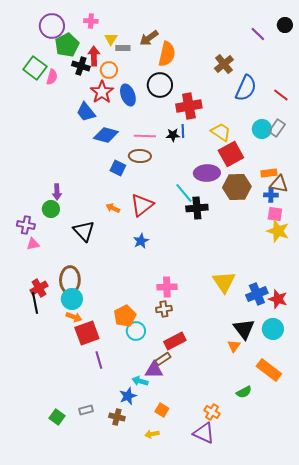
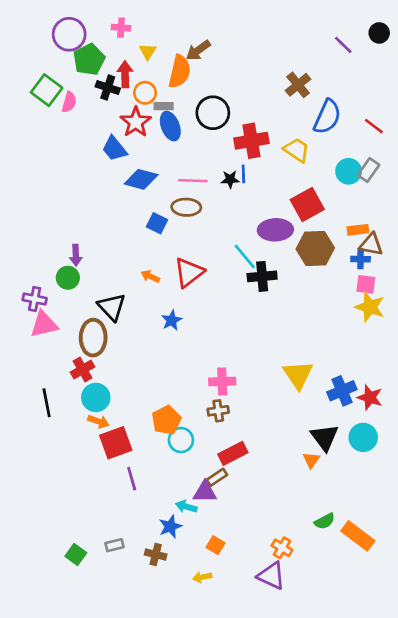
gray rectangle: (123, 48) -> (164, 106), moved
orange semicircle: (167, 54) -> (180, 72), moved
yellow trapezoid: (221, 132) -> (297, 150), moved
blue star: (141, 241) -> (172, 320), moved
pink triangle: (33, 244) -> (44, 324), size x1.6
brown ellipse: (70, 280) -> (93, 338), moved
red cross: (39, 288) -> (82, 370), moved
orange rectangle: (269, 370) -> (358, 536), moved

